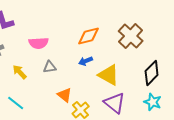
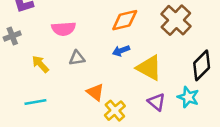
cyan star: (153, 102) -> (188, 97), moved
cyan line: (16, 103) -> (35, 102), turned -48
purple triangle: (115, 103) -> (156, 102), size x0.7

